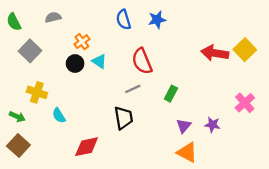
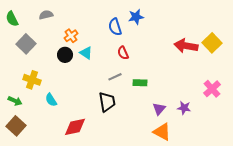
blue semicircle: (124, 20) -> (115, 27), moved
red semicircle: (142, 61) -> (123, 53), size x0.6
green rectangle: (171, 94) -> (140, 83), moved, turned 64

